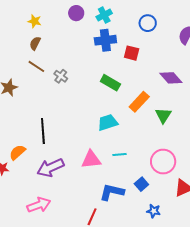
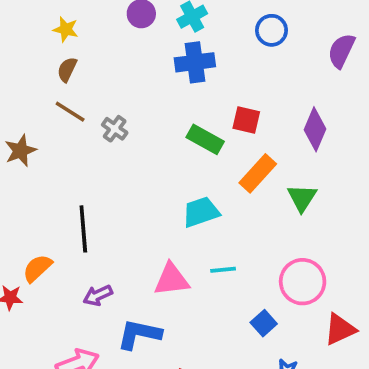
red square: (132, 53) -> (246, 120), moved
purple diamond: (171, 78) -> (315, 129), turned 65
purple arrow: (50, 168) -> (98, 295), size x0.6
blue L-shape: (112, 192) -> (139, 334), moved

